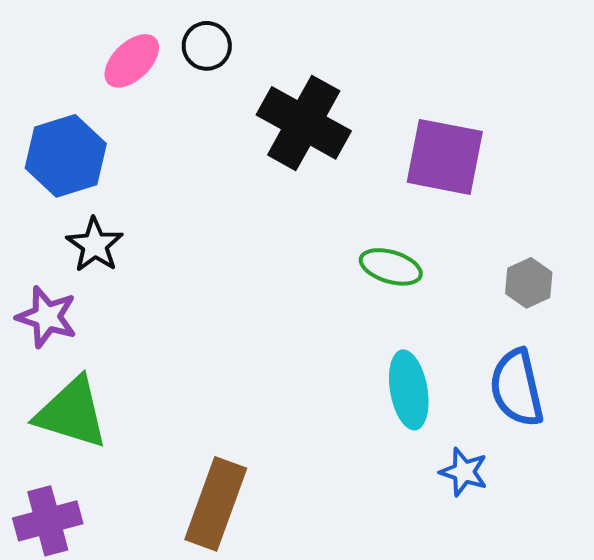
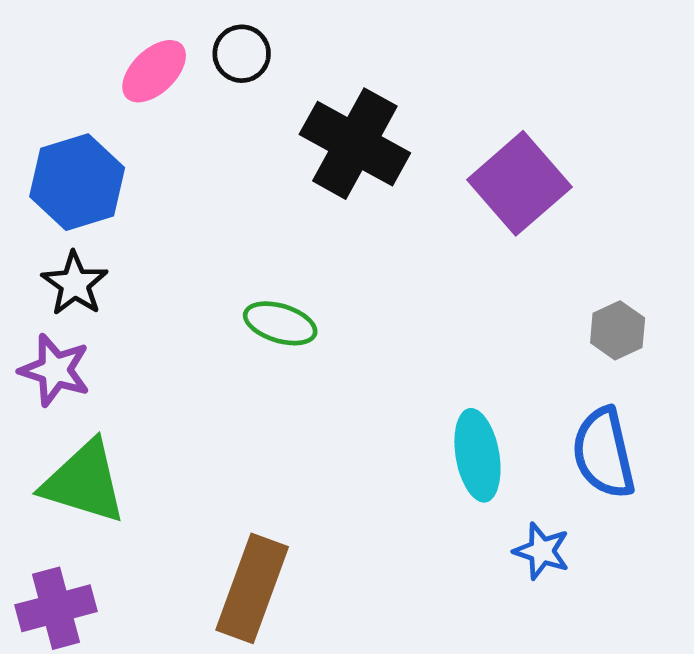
purple square: (445, 157) -> (519, 183), turned 38
black star: (95, 245) -> (75, 284), moved
green ellipse: (391, 267) -> (280, 323), moved

